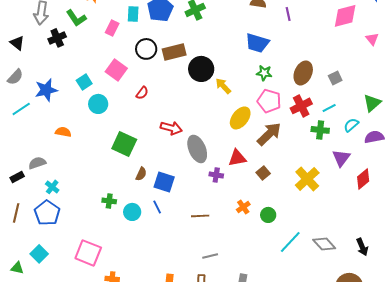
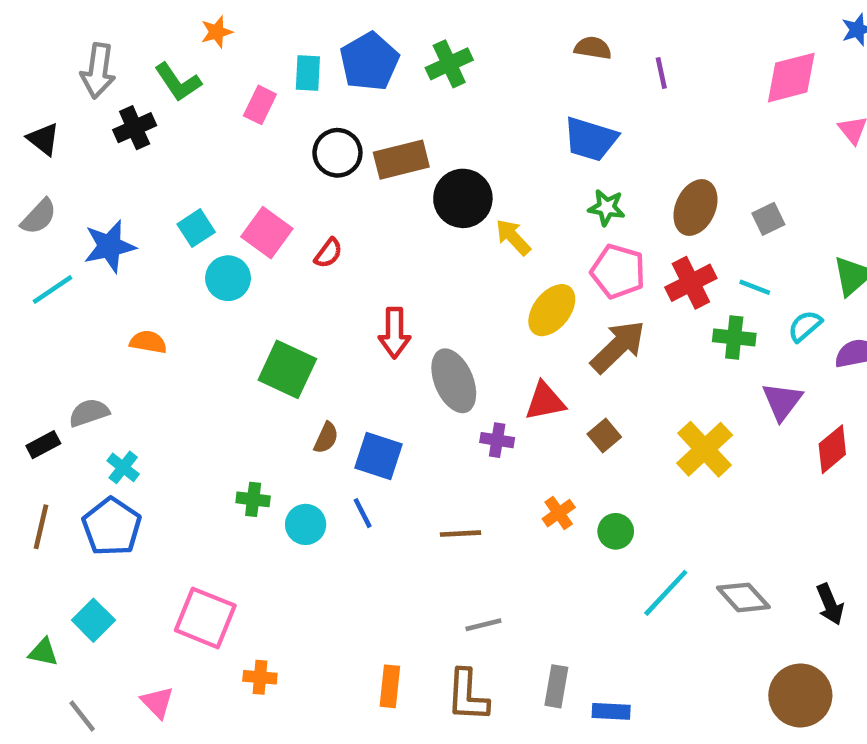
pink square: (116, 70) -> (267, 233), moved
cyan line: (329, 108) -> (755, 287), turned 48
red arrow: (171, 128) -> (394, 333), turned 75

